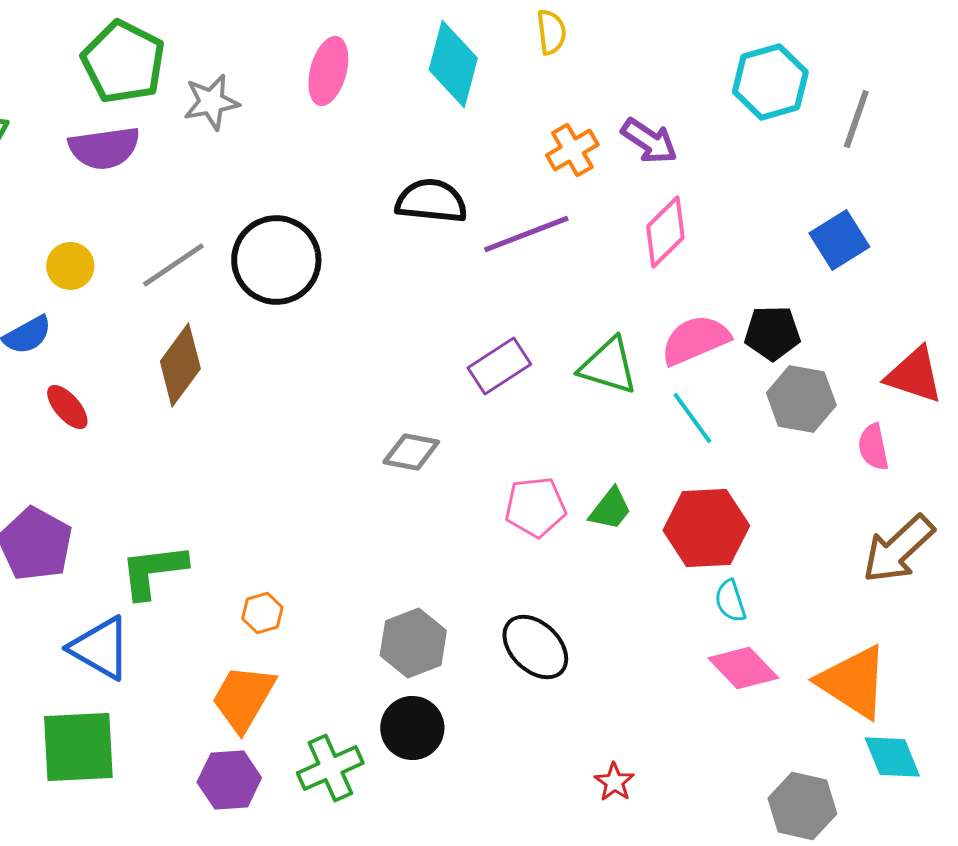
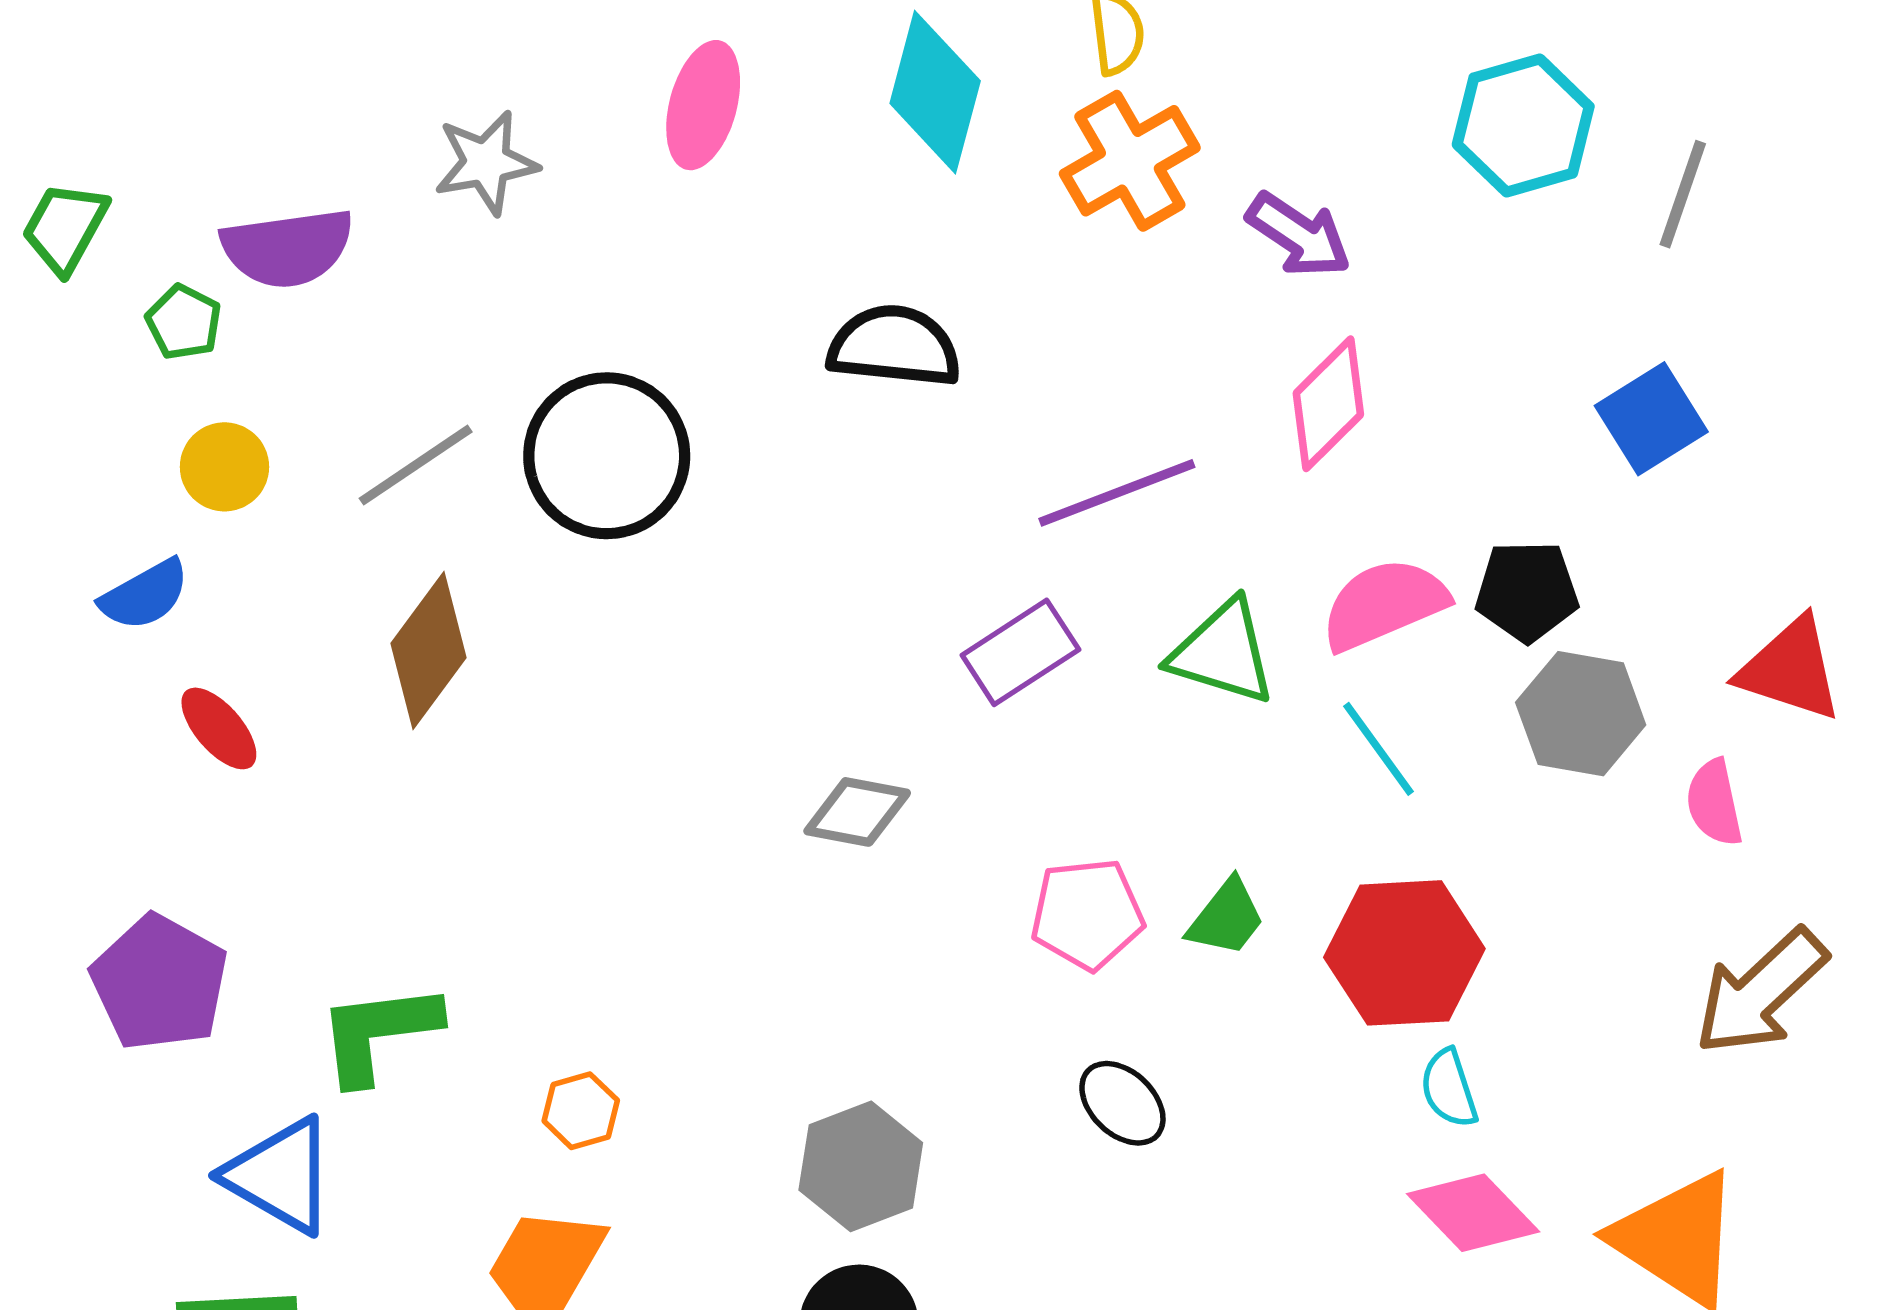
green pentagon: (123, 62) -> (184, 322), moved, size x0.5
orange cross: (572, 150) -> (1130, 161), moved, size x1.4
purple line: (526, 234) -> (1117, 493), moved
black ellipse: (535, 647) -> (1122, 1103), moved, size x0.7

